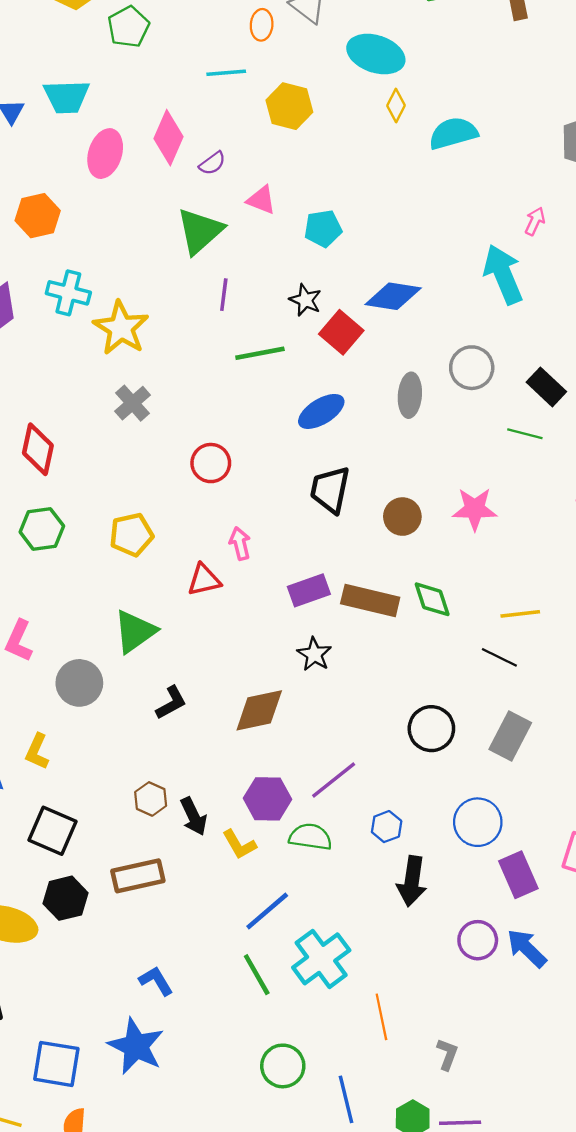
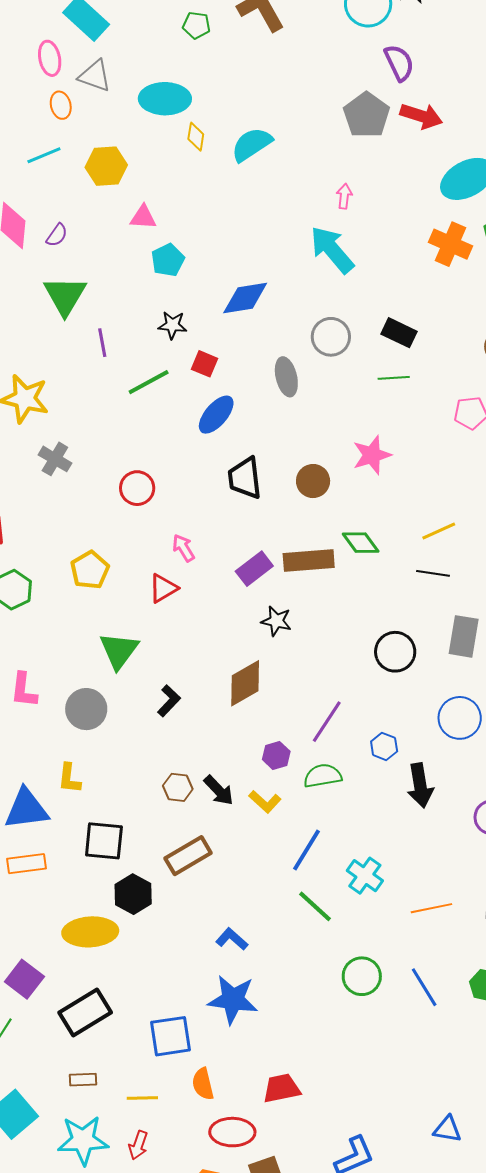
pink triangle: (261, 200) -> (143, 217), moved
red square: (341, 332) -> (205, 364), moved, size x0.7
purple hexagon: (267, 799) -> (276, 755), size x0.7
cyan cross: (321, 959) -> (365, 876), size x0.7
orange line: (381, 1017) -> (431, 908), turned -72

